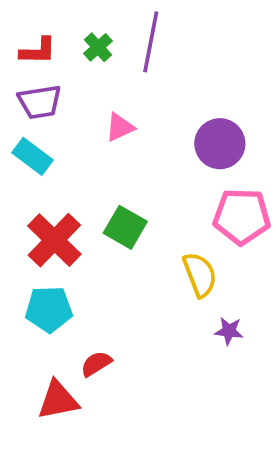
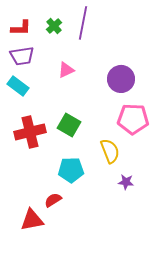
red cross: (54, 240) -> (30, 132), turned 32
cyan pentagon: (49, 309) -> (71, 170), moved

